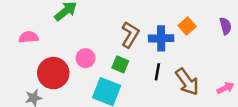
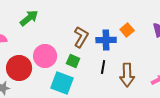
pink circle: (86, 58) -> (45, 56), size x1.5
brown arrow: (187, 82) -> (127, 75), turned 35

